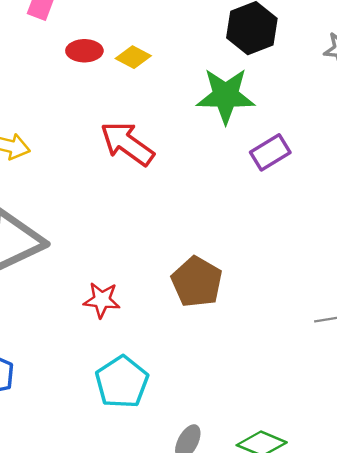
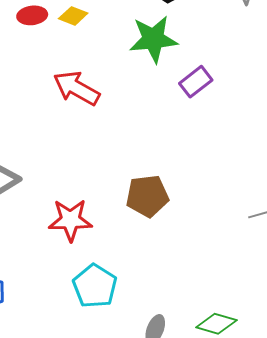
brown pentagon: (197, 282) -> (147, 196), turned -30
red star: (102, 300) -> (70, 220), size x1.4

